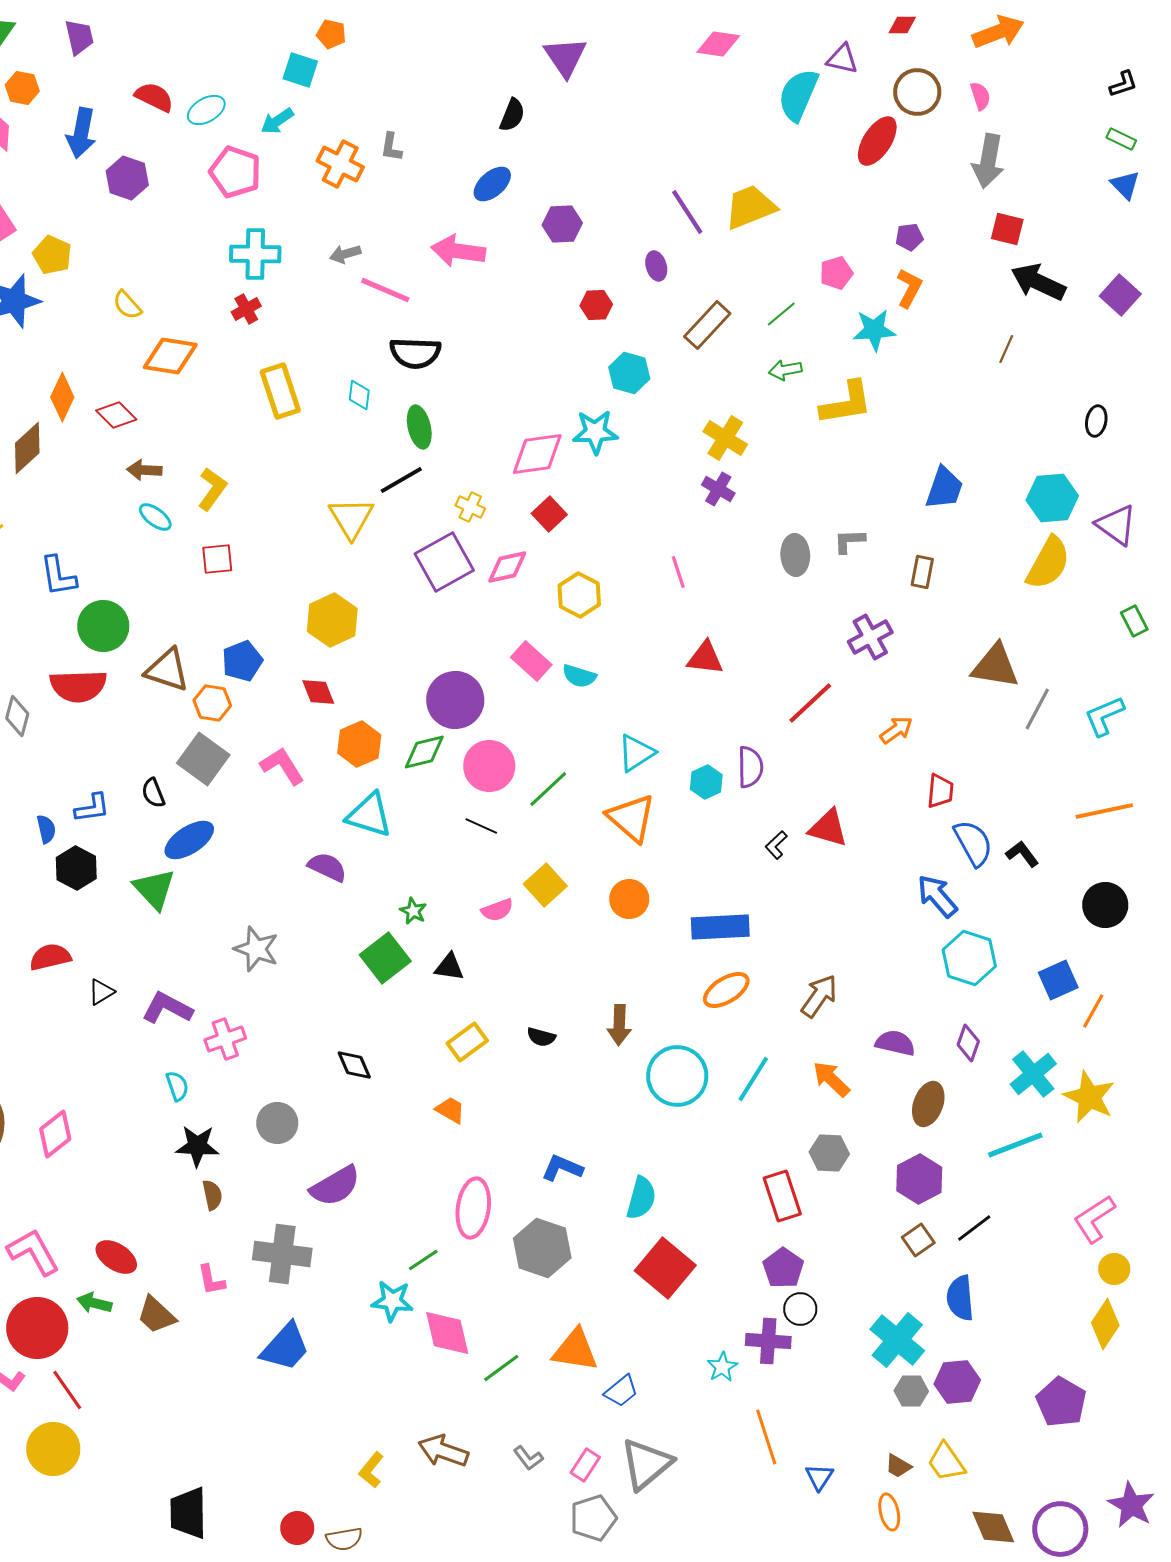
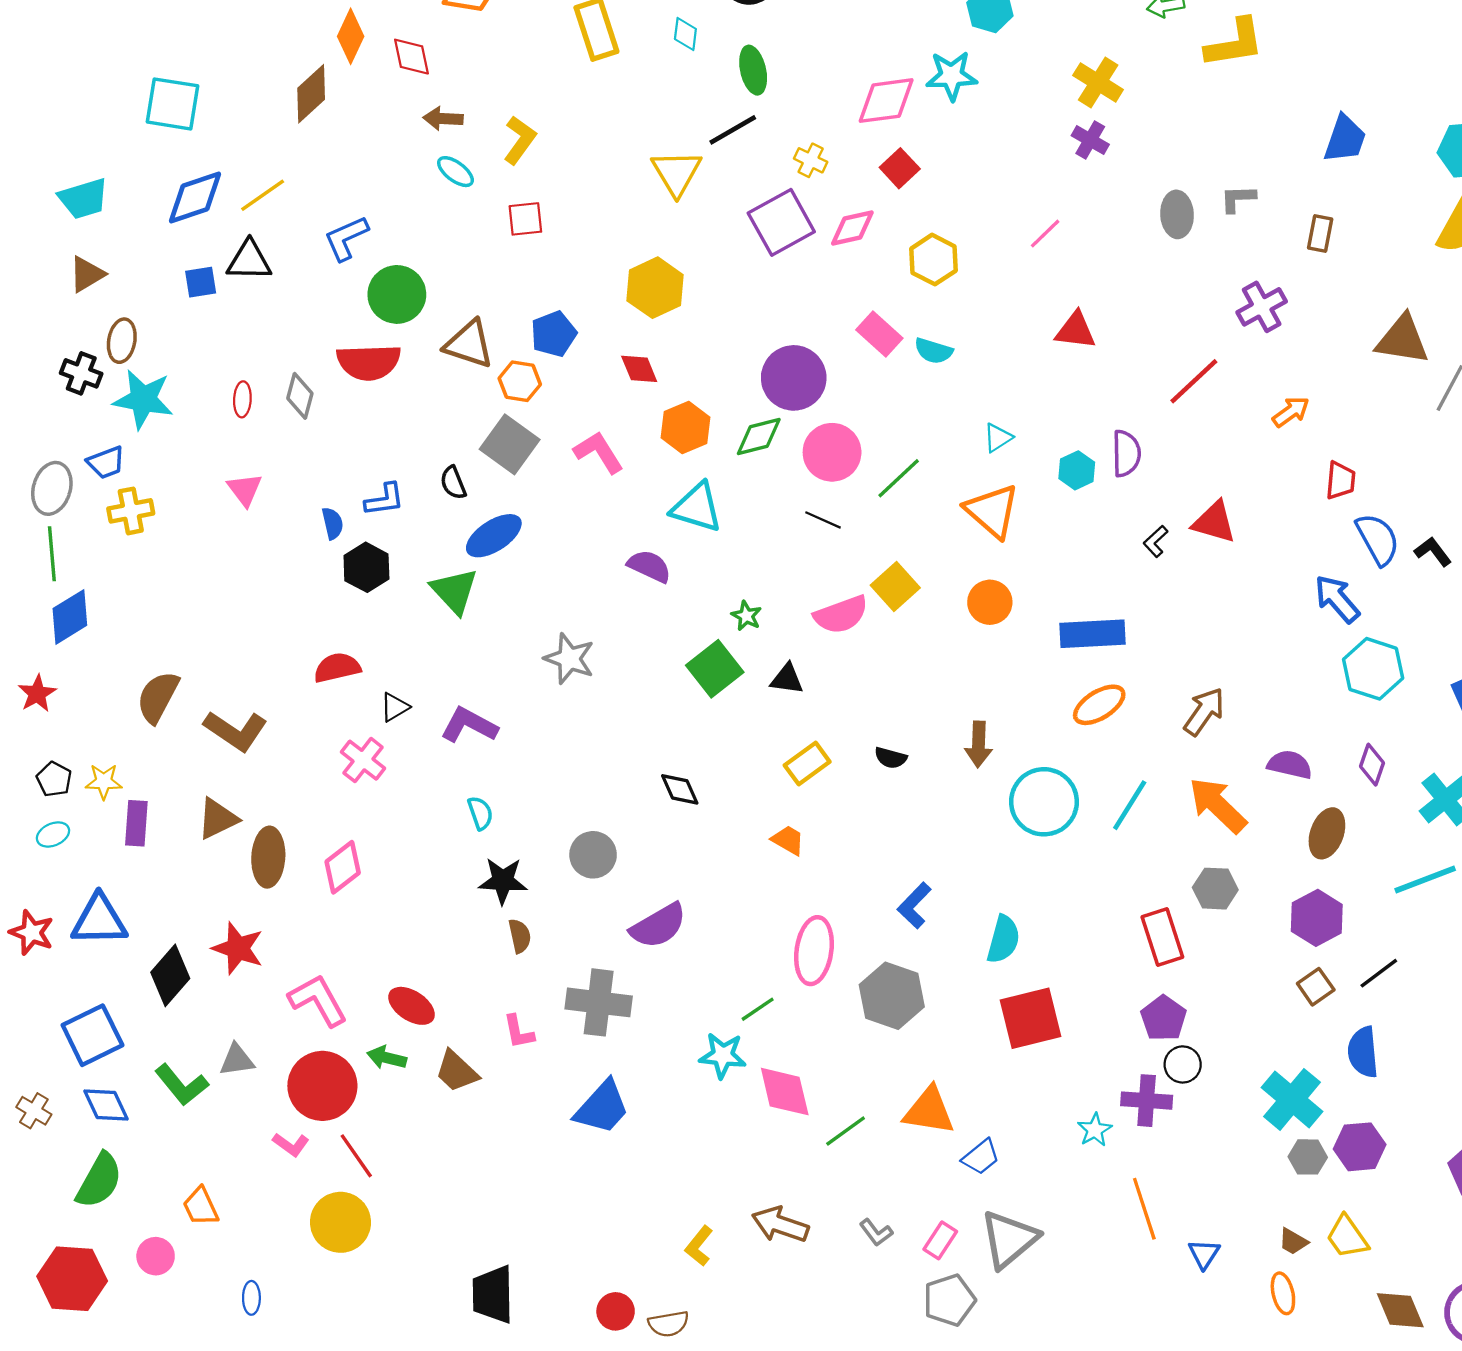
red diamond: (116, 415) -> (412, 57), turned 33
pink line: (678, 572) -> (1045, 234), turned 64
blue L-shape: (58, 576) -> (346, 238), turned 75
cyan triangle: (636, 753) -> (998, 438), size x0.7
pink semicircle: (497, 910) -> (841, 615), size x1.5
pink cross: (225, 1039) -> (363, 760), moved, turned -33
orange arrow: (831, 1079) -> (1218, 805), size x1.4
blue L-shape: (562, 1168) -> (914, 906), turned -69
red square: (665, 1268) -> (1030, 1018), turned 36

